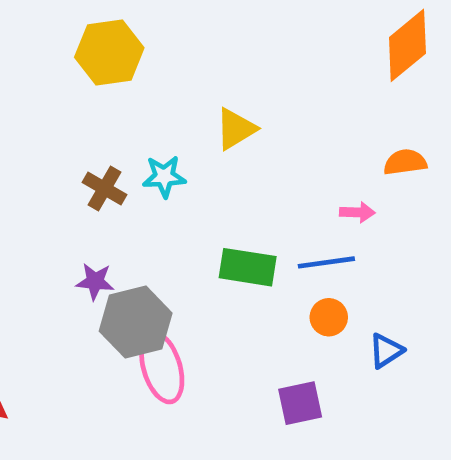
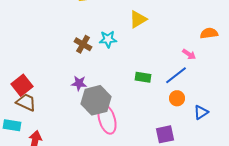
pink arrow: (357, 212) -> (189, 54), turned 32
blue line: (326, 262) -> (176, 75), turned -30
green rectangle: (248, 267) -> (143, 77), size x0.7

